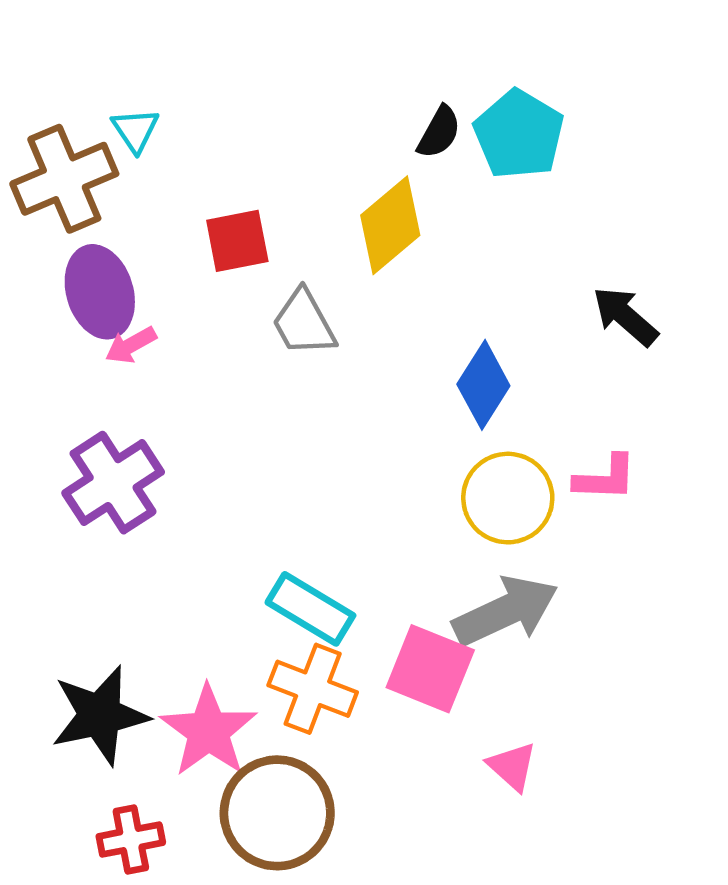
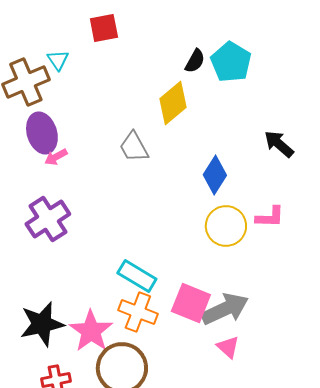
red square: (237, 241) -> (104, 28), moved
gray arrow: (506, 611) -> (225, 309), moved

